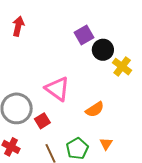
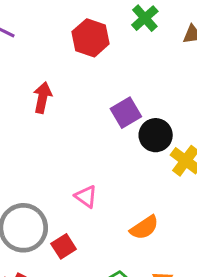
red arrow: (18, 26) -> (42, 98), moved
pink triangle: (57, 89) -> (86, 196), size x0.6

